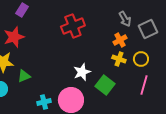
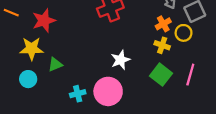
yellow circle: (141, 59) -> (184, 33), moved
green square: (105, 85) -> (161, 75), moved

